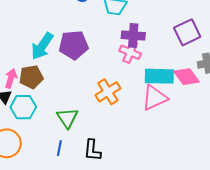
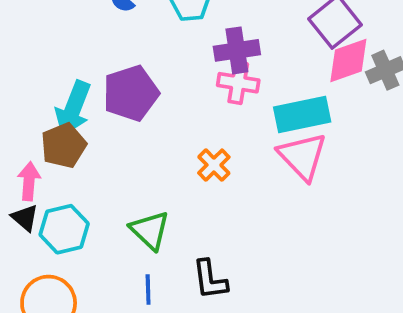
brown pentagon: (31, 77) -> (64, 146), moved
pink diamond: (187, 77) -> (348, 60), moved, turned -60
orange cross: (108, 92) -> (214, 165), size x0.7
pink triangle: (155, 98) -> (302, 156), turned -36

